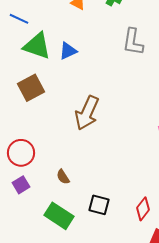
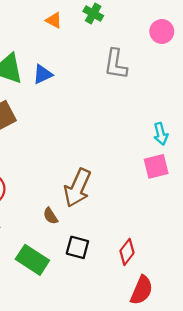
brown arrow: (87, 113) -> (77, 188), moved
brown semicircle: (63, 177) -> (50, 216), moved

